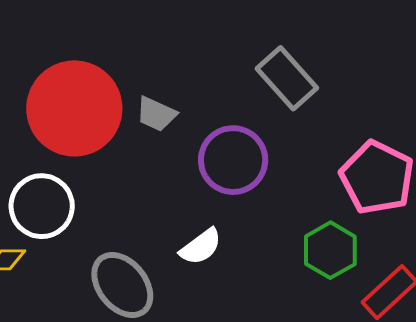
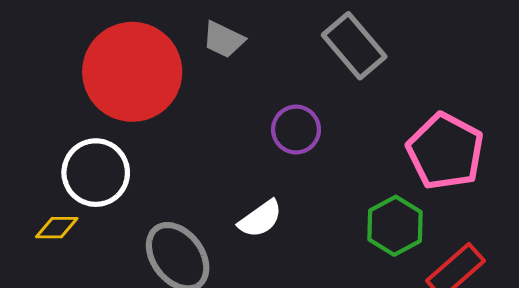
gray trapezoid: (156, 114) -> (223, 39), moved
purple circle: (233, 160) -> (296, 130), size x0.7

